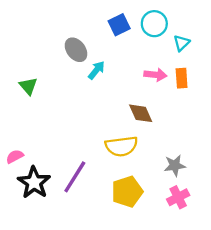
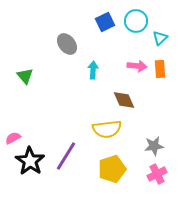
cyan arrow: (96, 70) -> (93, 70), moved, turned -36

